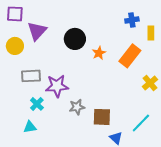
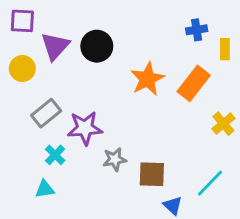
black circle: (75, 39) -> (97, 46), moved
orange star: (99, 53) -> (147, 79), size x1.6
gray rectangle: (31, 76) -> (46, 113), turned -36

